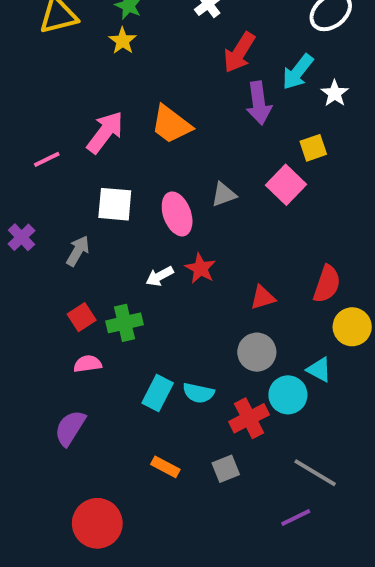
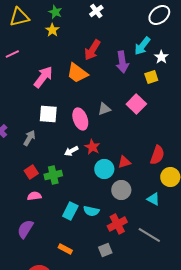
red arrow: (239, 52) -> (92, 50), moved
yellow square: (313, 148) -> (151, 77), moved
pink line: (47, 159) -> (12, 54), moved
cyan circle: (288, 395) -> (104, 169), moved
orange rectangle: (165, 467) -> (65, 249), moved
gray line: (315, 473) -> (149, 235), moved

